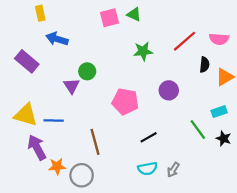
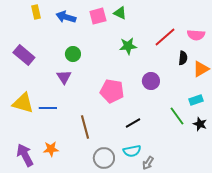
blue arrow: (57, 39) -> (66, 17), moved
green circle: (87, 71) -> (73, 54), moved
purple arrow: (37, 147) -> (25, 155), moved
gray arrow: (173, 170) -> (148, 163), moved
gray circle: (82, 175) -> (104, 158), moved

